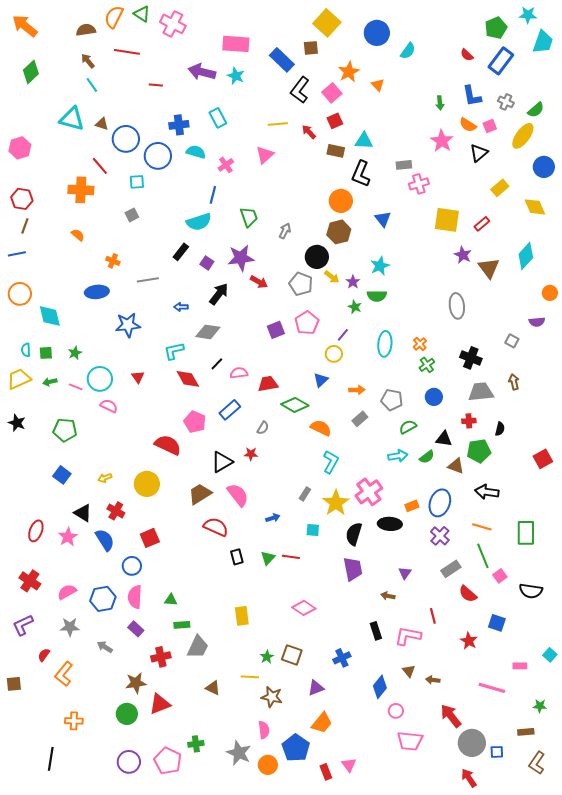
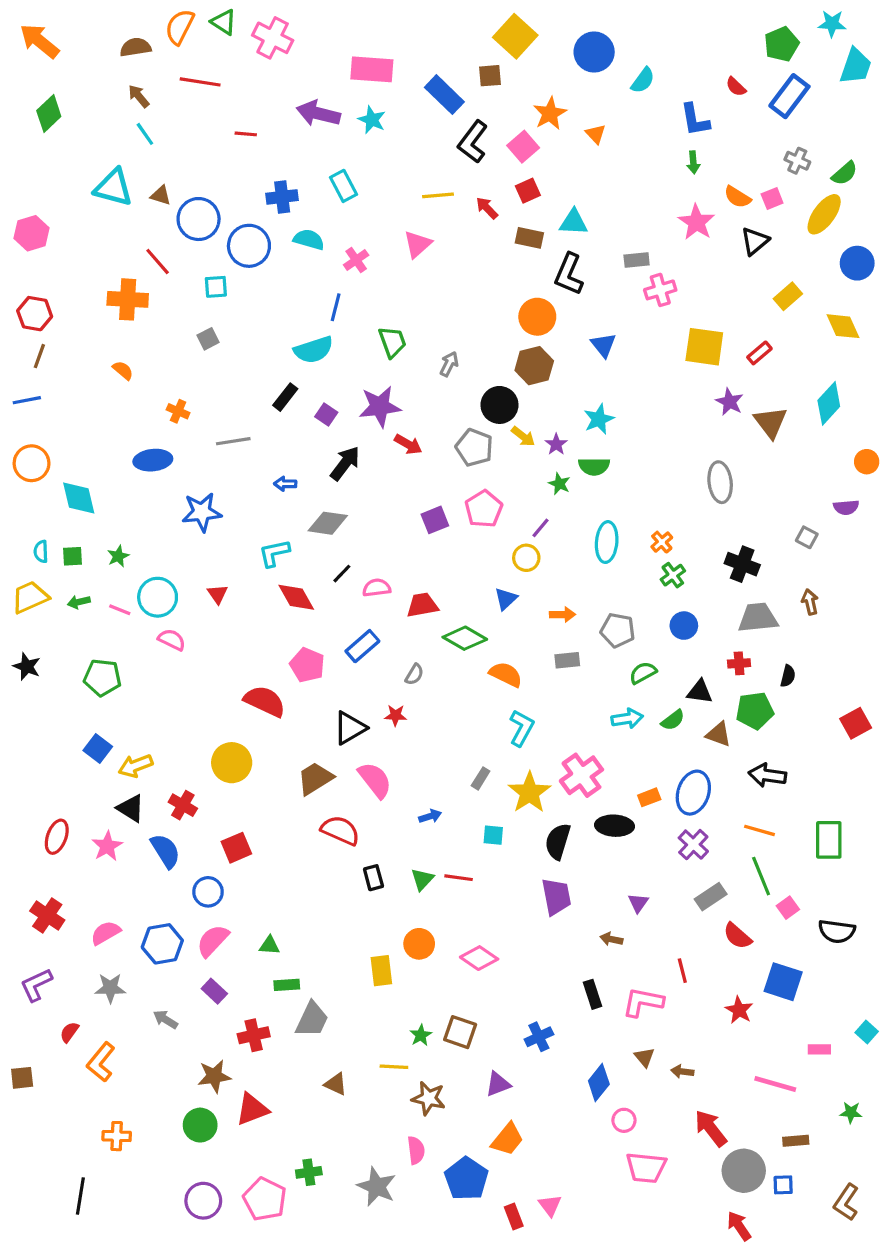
blue L-shape: (472, 96) -> (695, 120), moved
gray rectangle: (360, 419) -> (567, 660), turned 35
yellow arrow: (105, 478) -> (136, 766), moved, size x1.5
pink semicircle: (135, 597) -> (213, 941), turned 40
blue square: (497, 623) -> (783, 982), size x1.4
brown rectangle: (526, 732) -> (796, 1141), moved
orange circle: (268, 765) -> (419, 944), moved

